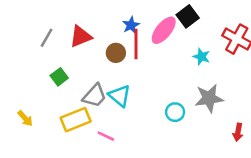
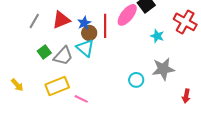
blue star: (131, 25) -> (84, 23), moved
gray trapezoid: (94, 96) -> (63, 56), moved
cyan triangle: (120, 96) -> (85, 48), moved

